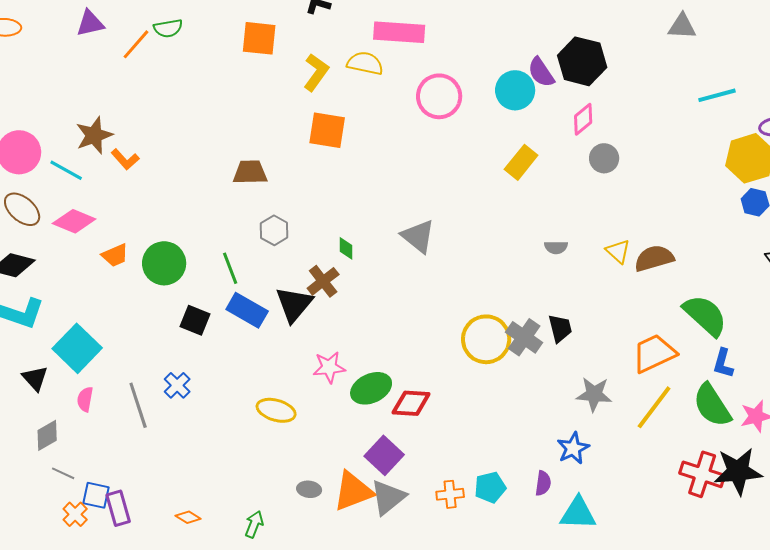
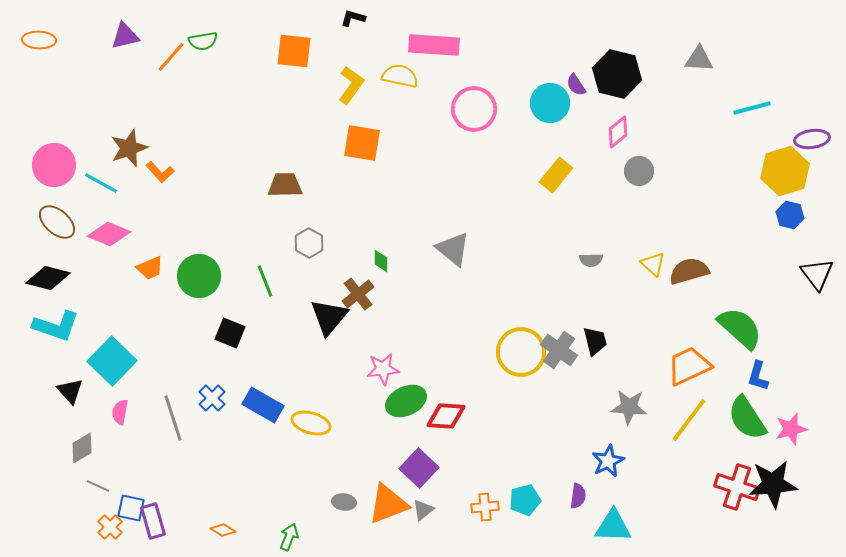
gray triangle: (682, 26) -> (699, 59), moved
purple semicircle: (541, 72) -> (576, 85), size x0.7
blue rectangle: (247, 310) -> (263, 405), moved
pink star: (329, 367) -> (383, 369), moved
gray triangle: (388, 497) -> (423, 510), size x0.6

